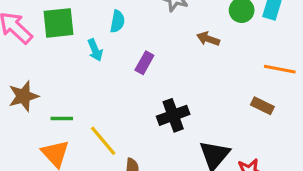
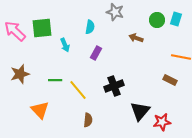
cyan semicircle: (117, 21) -> (90, 27), moved
green line: (62, 118) -> (55, 80), moved
yellow line: (103, 141) -> (78, 90), moved

